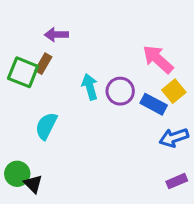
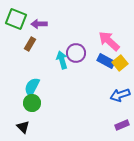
green square: (23, 72) -> (16, 19), moved
purple circle: (120, 91) -> (76, 53), moved
blue rectangle: (154, 104) -> (106, 61), moved
green circle: (17, 174) -> (32, 103), moved

